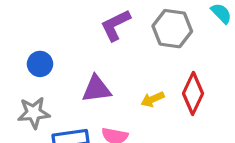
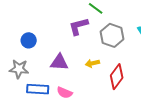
yellow arrow: (152, 99) -> (92, 63), moved

